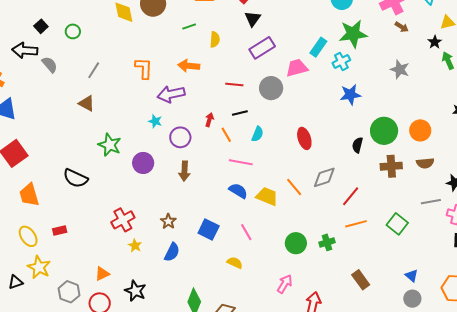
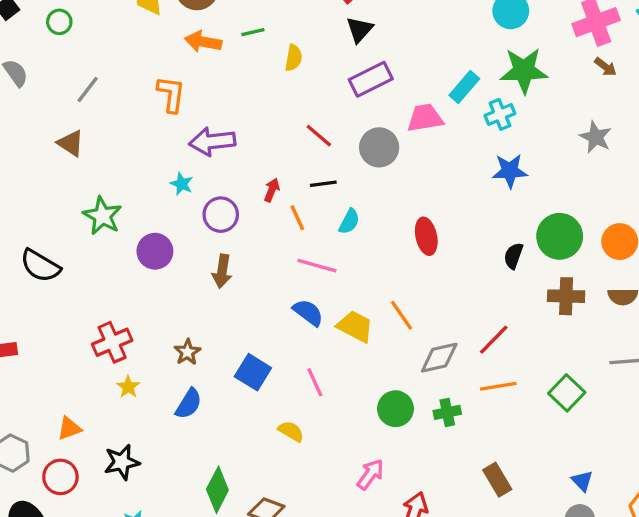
orange arrow: (189, 66) -> (203, 42), moved
red line: (234, 84) -> (319, 136), turned 30
gray diamond: (324, 177) -> (439, 358), moved
black star: (135, 291) -> (122, 462), turned 30

